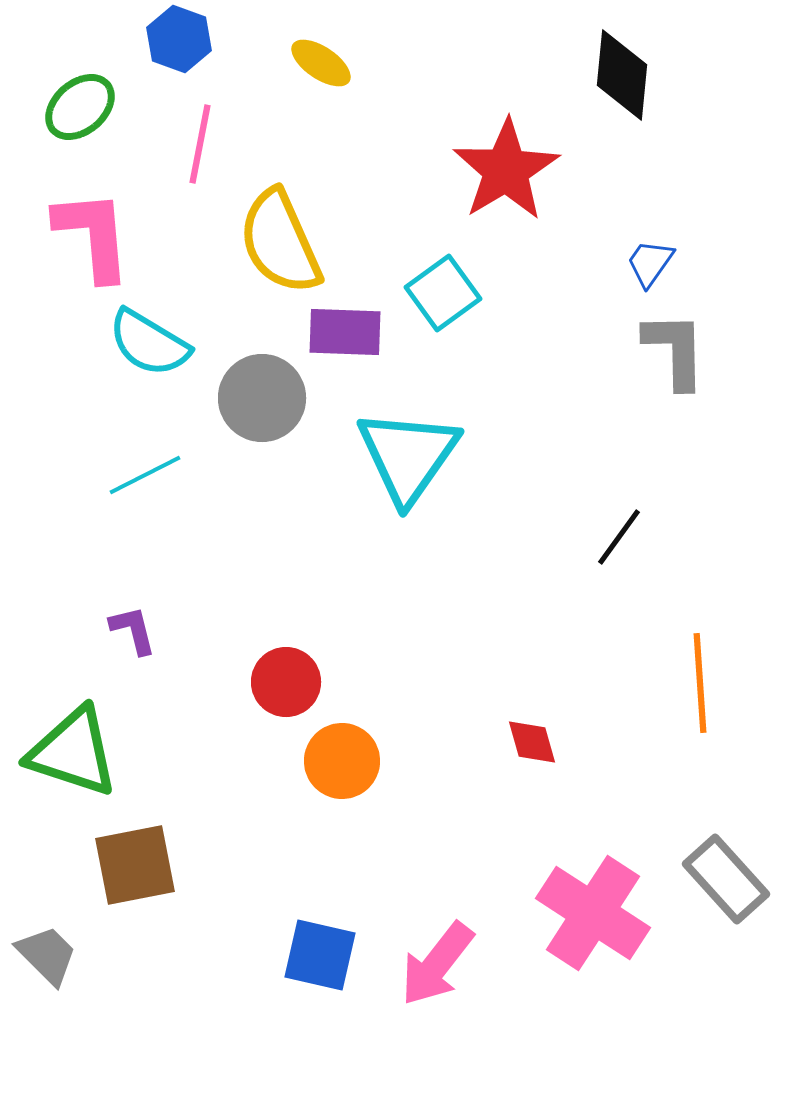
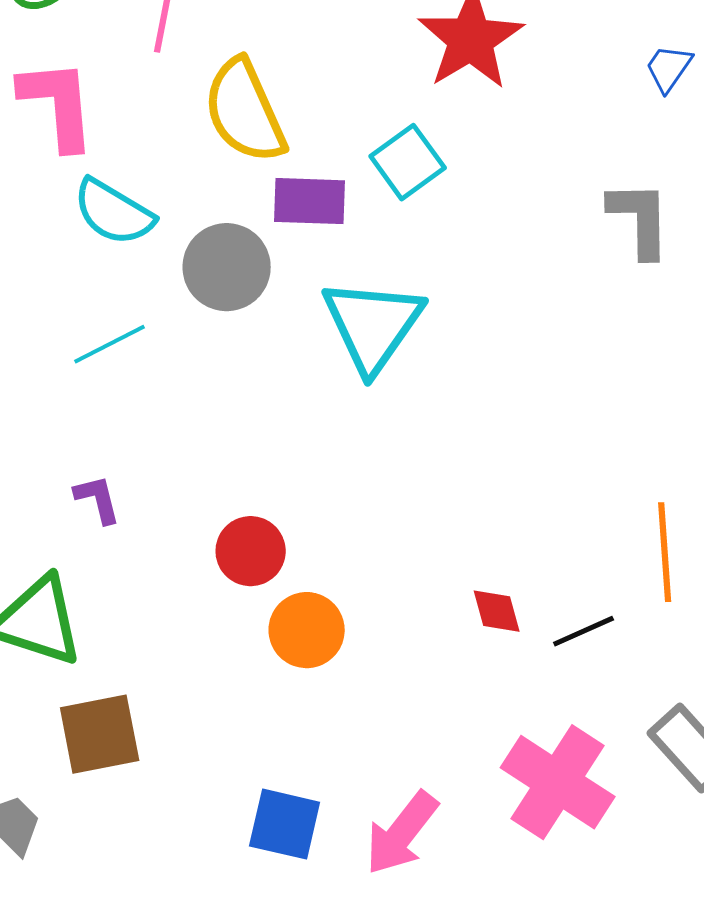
blue trapezoid: (650, 263) -> (669, 68), moved
black line: (619, 537) -> (584, 631), moved, turned 30

